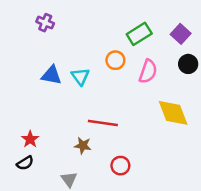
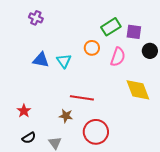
purple square: (181, 34) -> (134, 32), moved, turned -35
black semicircle: (25, 163) -> (29, 138), moved
red circle: (120, 166) -> (96, 132), size x1.6

